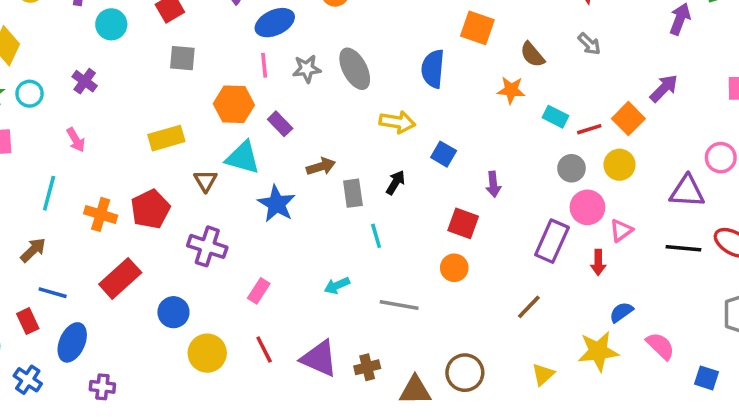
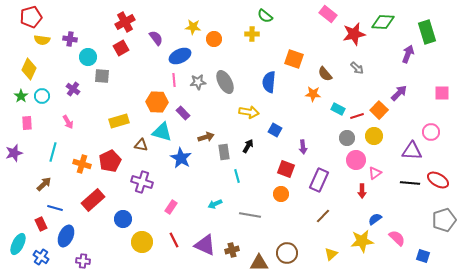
gray square: (182, 58) -> (102, 76), moved
brown triangle: (205, 181) -> (141, 145), turned -48
purple rectangle: (552, 241) -> (319, 180), moved

